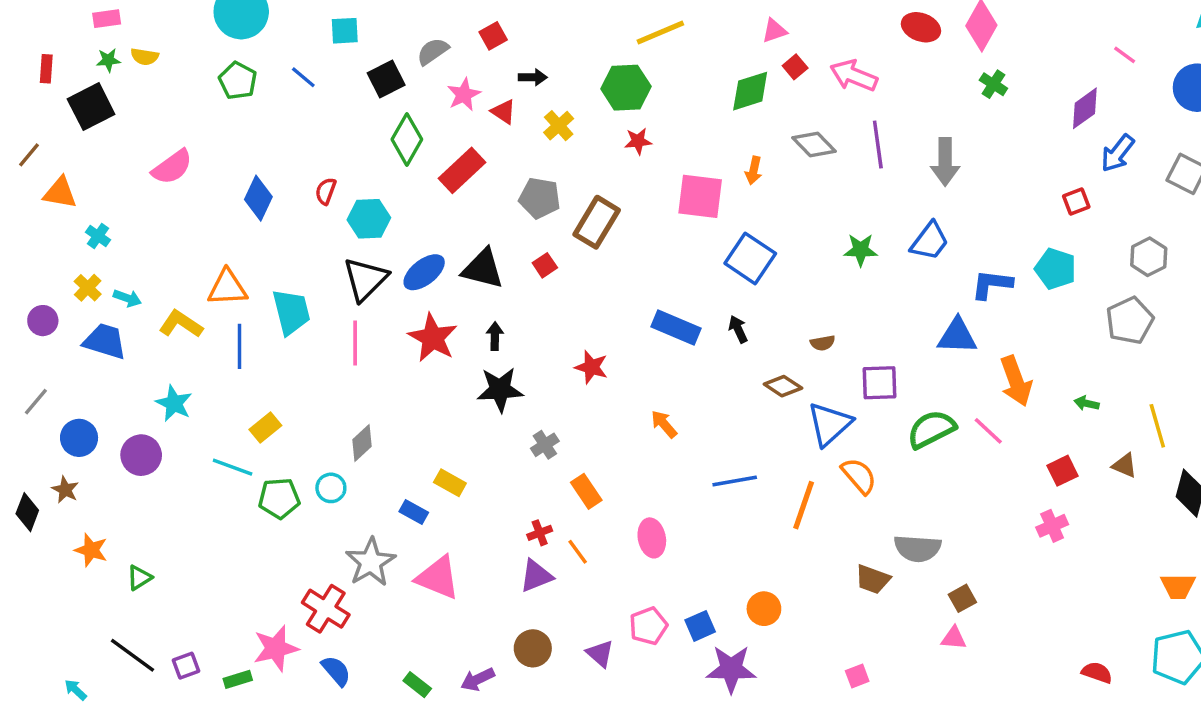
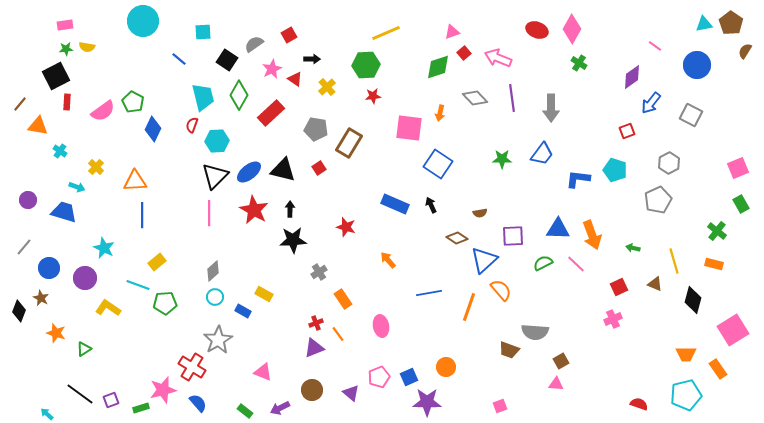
red rectangle: (46, 69) -> (67, 102), moved
black square: (386, 79) -> (227, 60), turned -30
green pentagon: (238, 81) -> (133, 102), moved
yellow cross: (88, 288) -> (96, 167), moved
cyan trapezoid: (291, 312) -> (203, 97), moved
yellow L-shape: (181, 324) -> (108, 308), moved
blue triangle: (957, 336) -> (558, 229), moved
green semicircle: (931, 429) -> (543, 263), size x0.7
cyan circle: (331, 488) -> (215, 297), moved
pink triangle: (438, 578) -> (263, 372), moved, size x0.7

